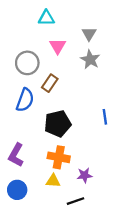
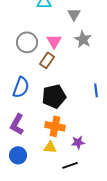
gray triangle: (89, 34) -> (74, 14), moved
pink triangle: (58, 46) -> (54, 41), moved
blue semicircle: (25, 100) -> (21, 87), moved

